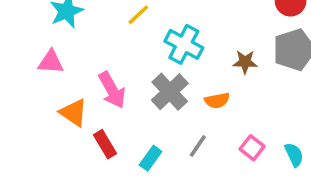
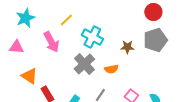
pink arrow: (112, 90) -> (51, 42), moved

